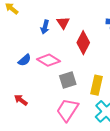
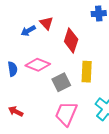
blue arrow: (45, 27) -> (28, 31), turned 56
blue semicircle: (25, 60) -> (13, 69), turned -48
yellow rectangle: (97, 85) -> (87, 72), moved

